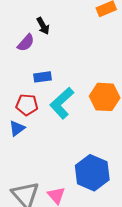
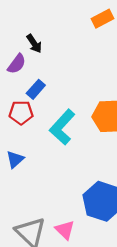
blue rectangle: (43, 77) -> (36, 89), moved, turned -36
red pentagon: (27, 105) -> (21, 113), moved

